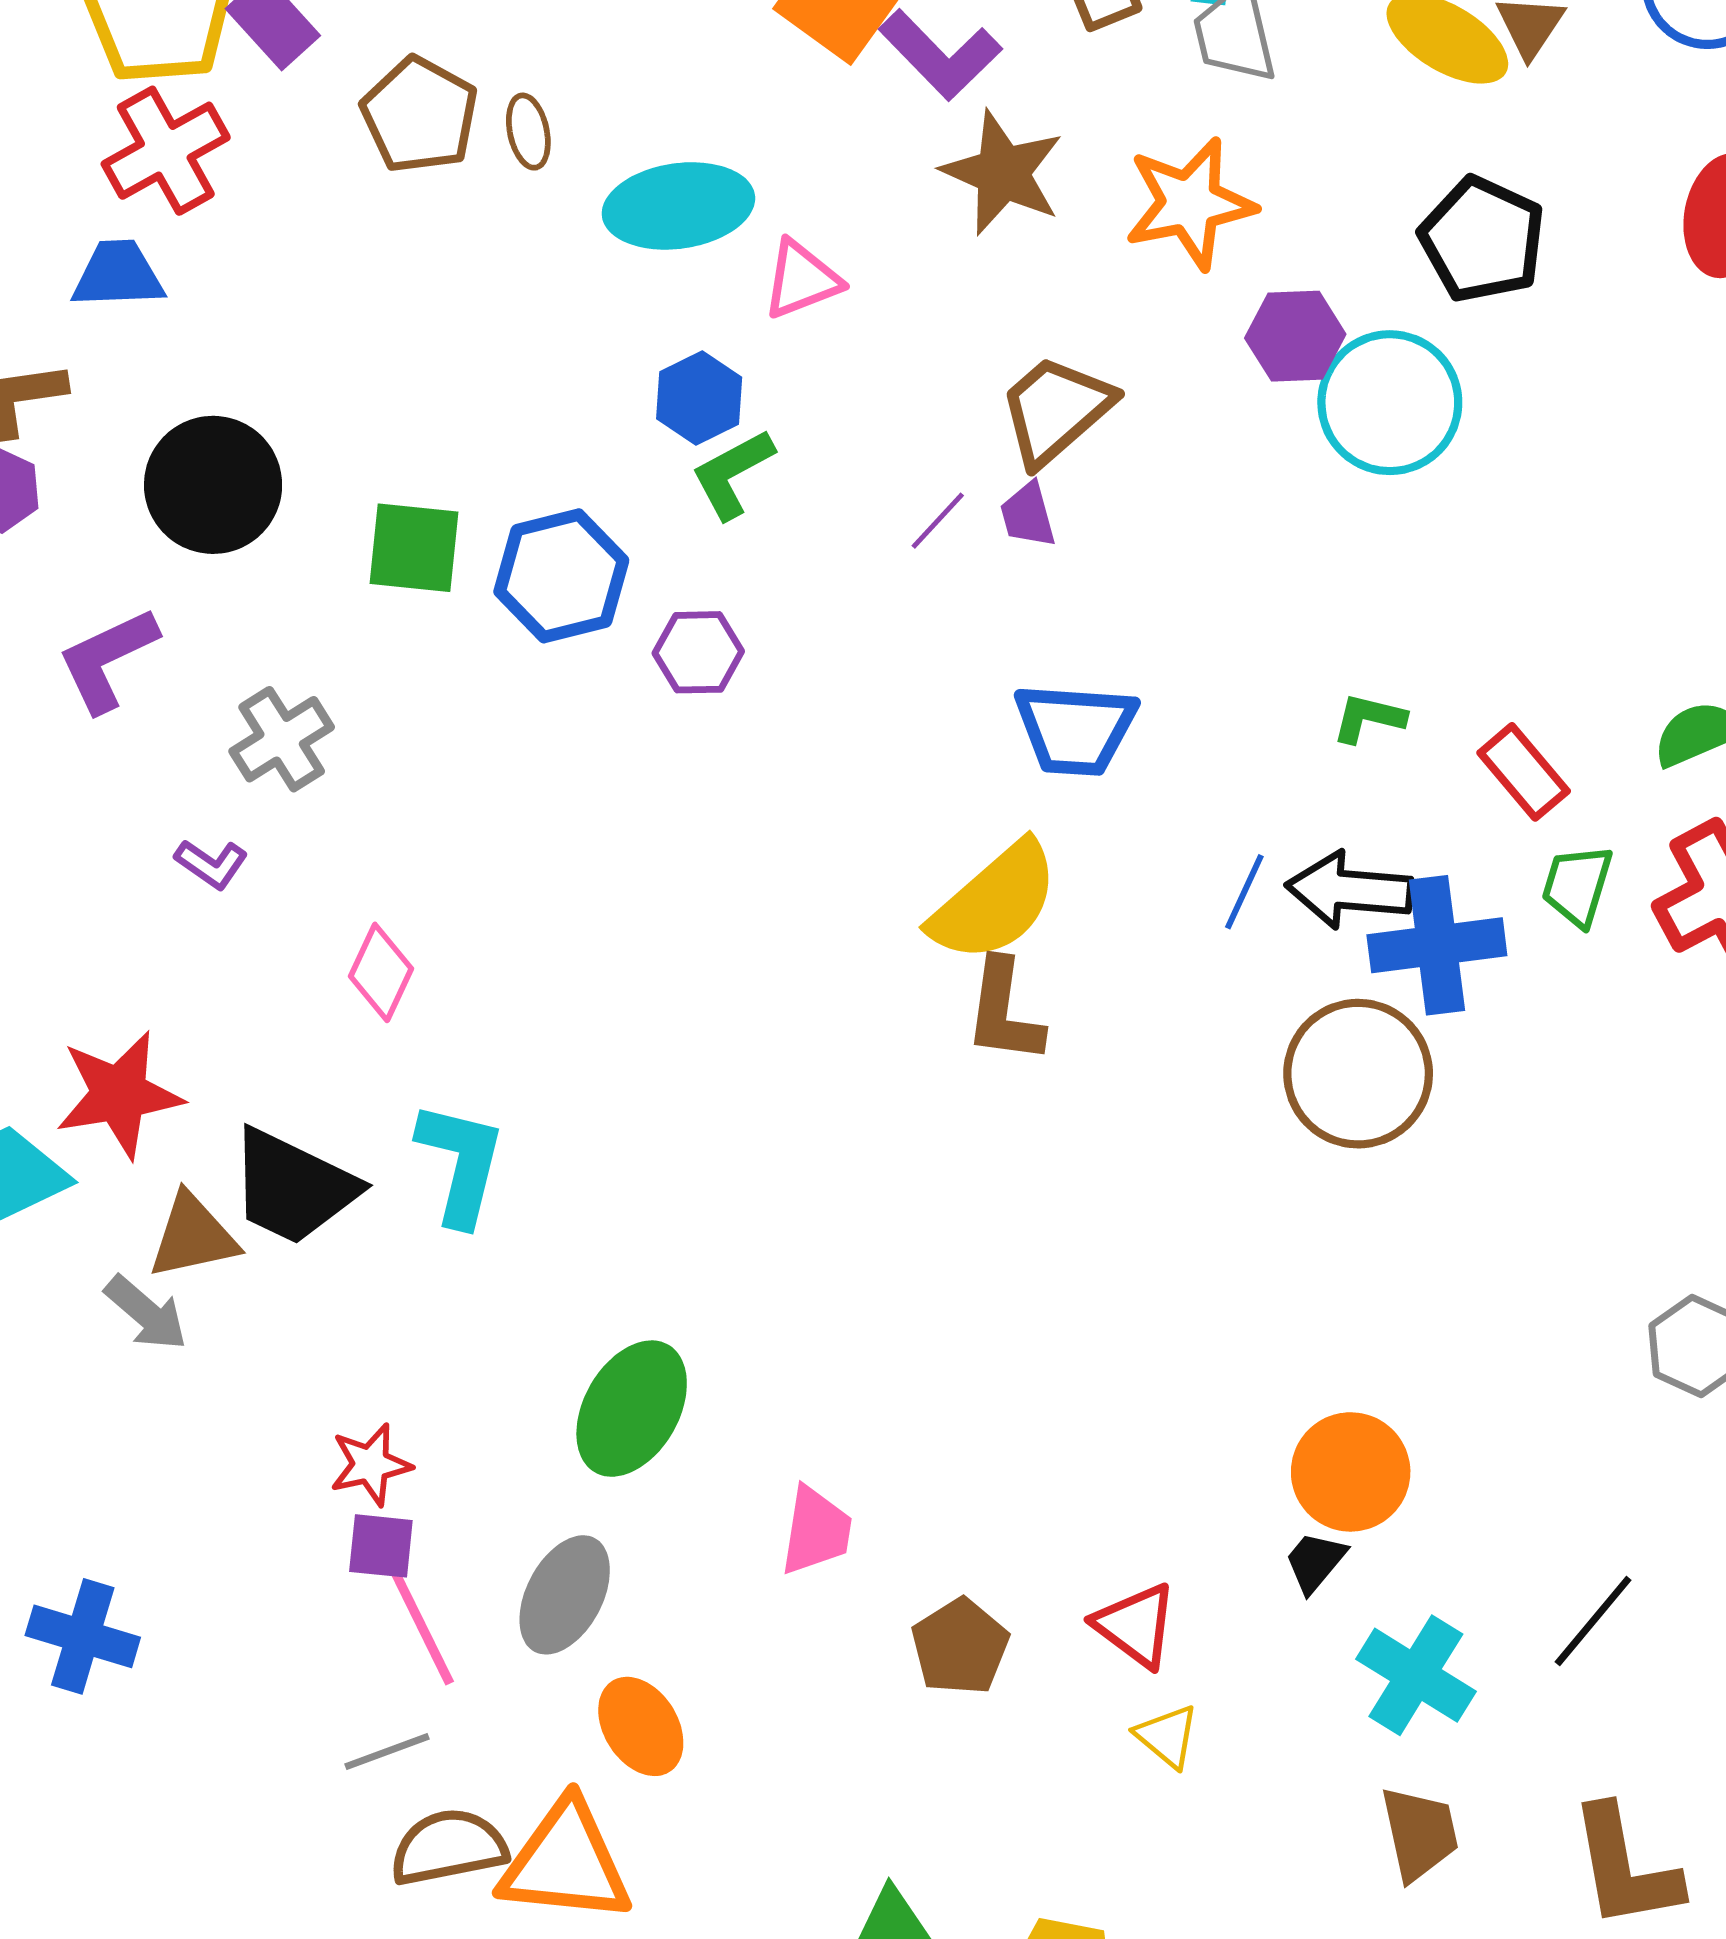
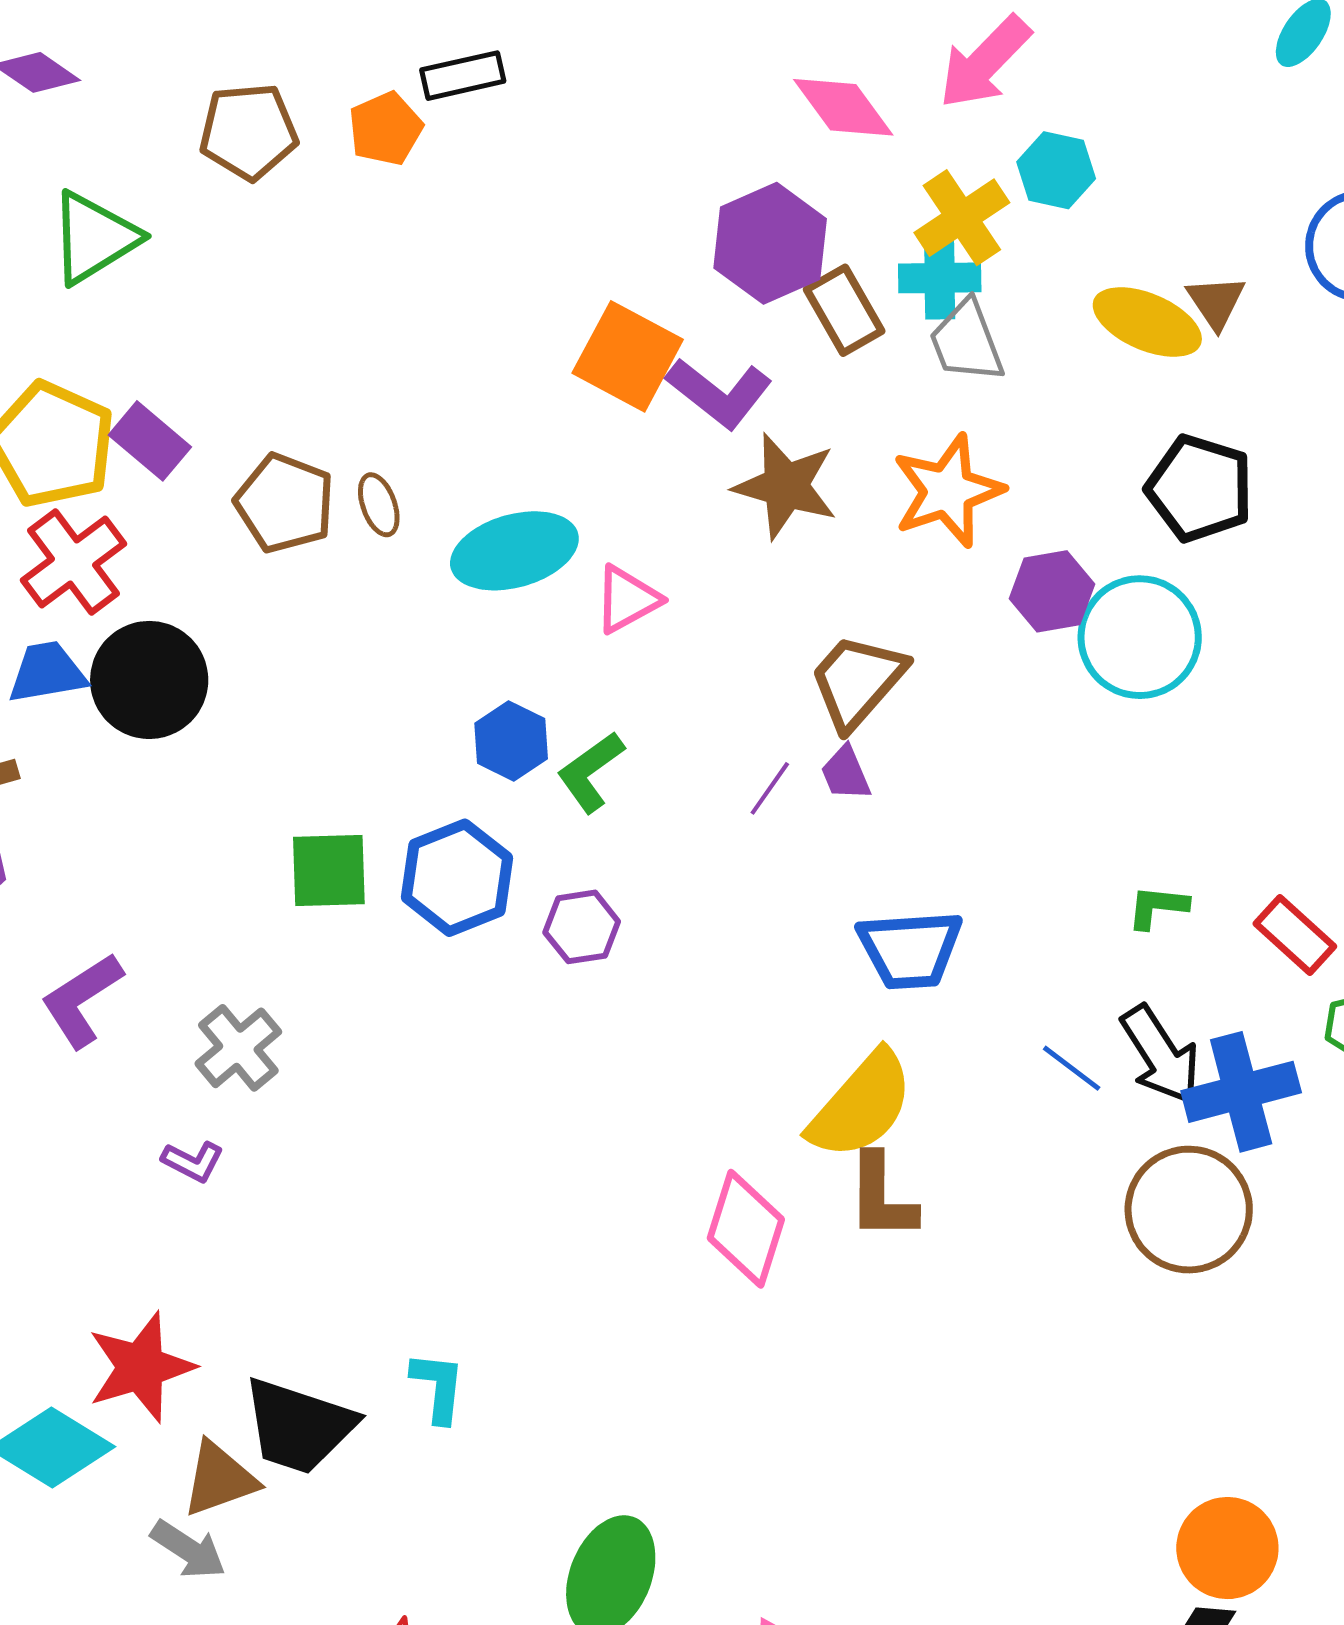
blue hexagon: (699, 398) -> (511, 741), moved
black circle: (213, 485) -> (149, 680), moved
black arrow: (1349, 890) -> (1161, 1055), turned -120
blue line: (1244, 892) -> (1072, 1068), turned -70
pink diamond: (381, 972) -> (746, 1229), moved, size x1.4
cyan L-shape: (461, 1163) -> (438, 1387), size x0.7

